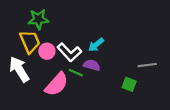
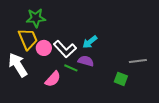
pink semicircle: (57, 84) -> (53, 79), size x0.7

